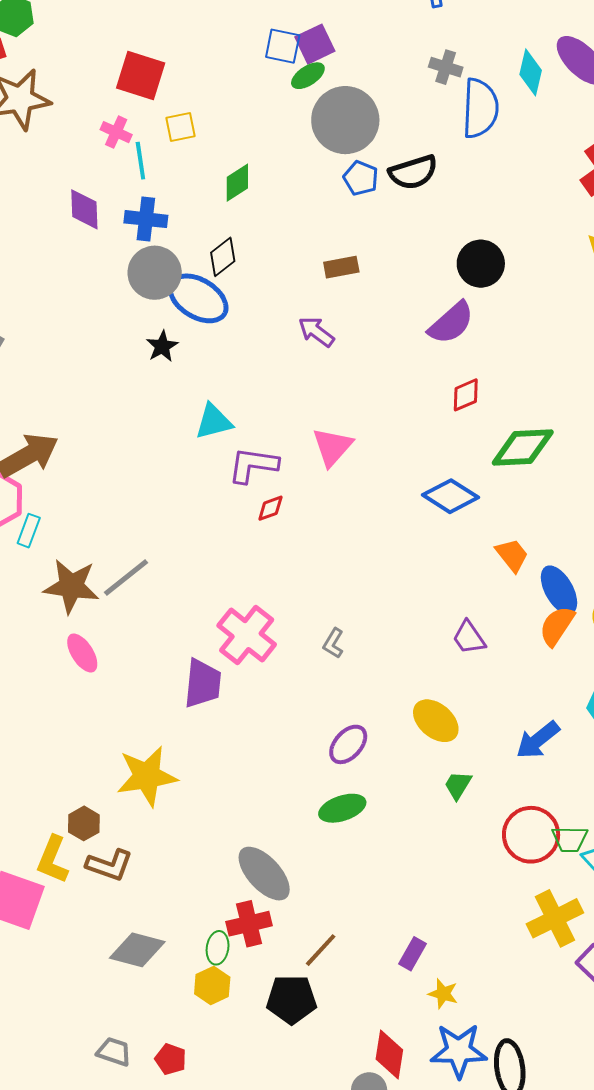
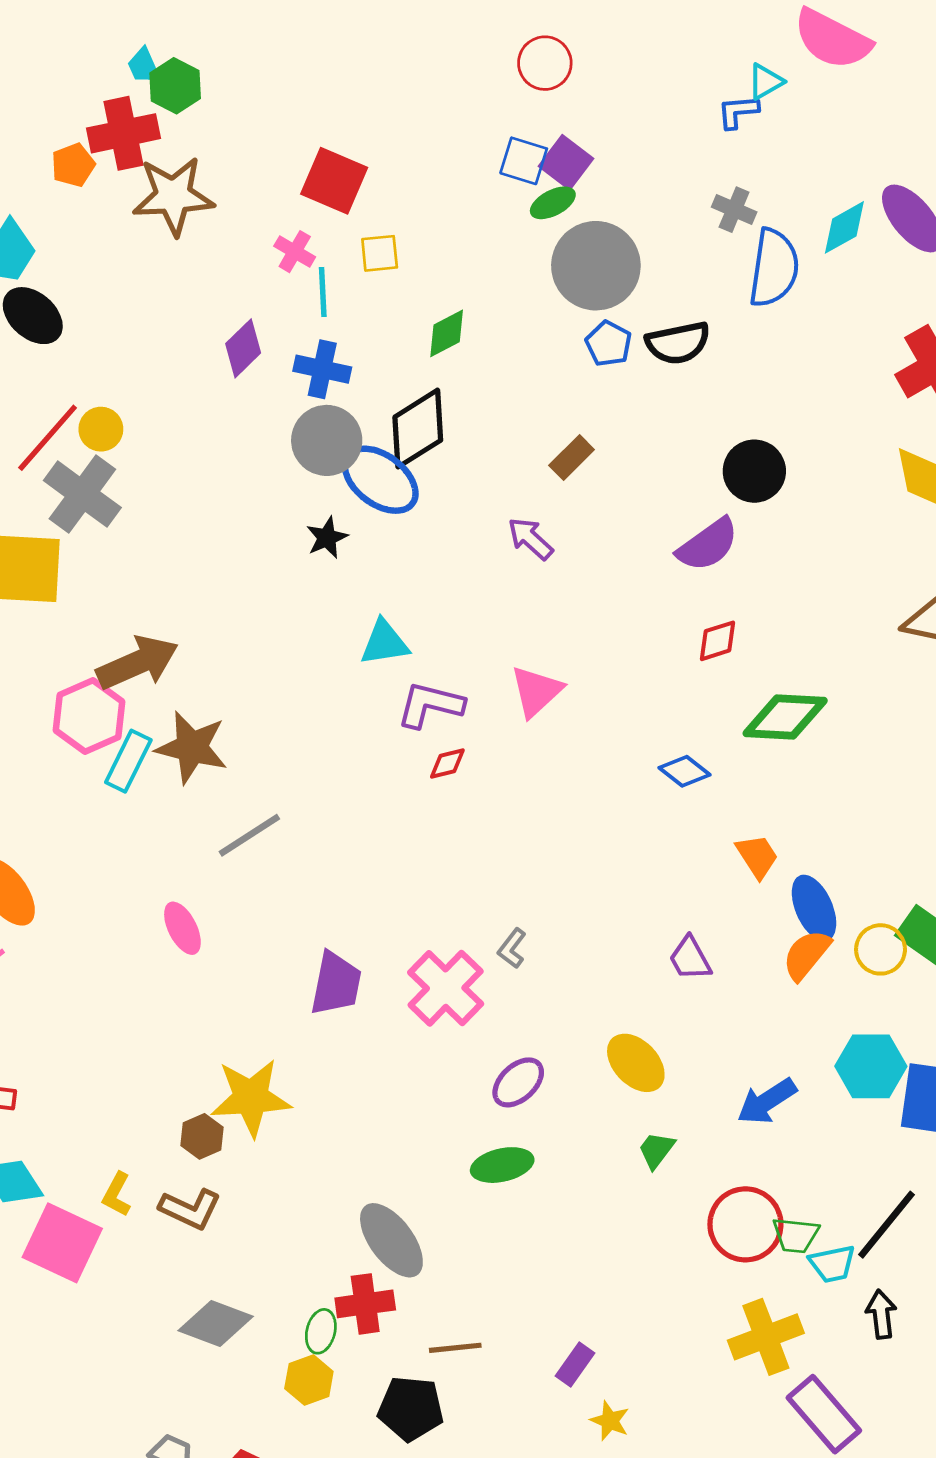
purple square: (315, 44) -> (566, 162), turned -33
cyan diamond: (531, 72) -> (844, 227), turned 42
purple diamond: (84, 209) -> (243, 348), turned 42
black diamond: (223, 257) -> (418, 429), size x1.6
brown rectangle: (341, 267) -> (572, 457), turned -40
blue diamond: (451, 496) -> (684, 771), size x0.7
cyan rectangle: (29, 531) -> (128, 761), size x1.4
brown star: (71, 586) -> (192, 747), moved
pink cross: (247, 635) -> (446, 988), moved
brown hexagon: (84, 823) -> (202, 1136), moved
yellow L-shape: (53, 860) -> (117, 1194), size x0.7
brown line: (321, 950) -> (455, 1348), turned 36

